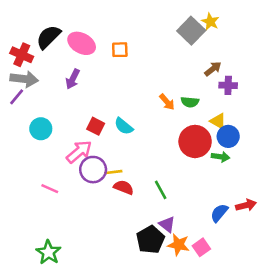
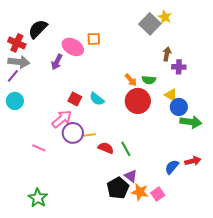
pink ellipse: (82, 43) -> (73, 47), moved
brown arrow: (213, 69) -> (167, 54), turned -40
cyan circle: (41, 129) -> (15, 101), moved
red circle: (195, 141) -> (138, 101), moved
green arrow: (221, 157) -> (191, 122), moved, size x1.5
red semicircle: (124, 187) -> (106, 148), moved

